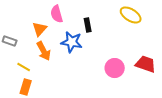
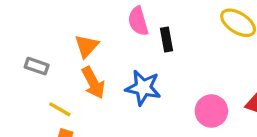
pink semicircle: (57, 14) -> (138, 21), moved
blue star: (72, 42) -> (143, 88), moved

